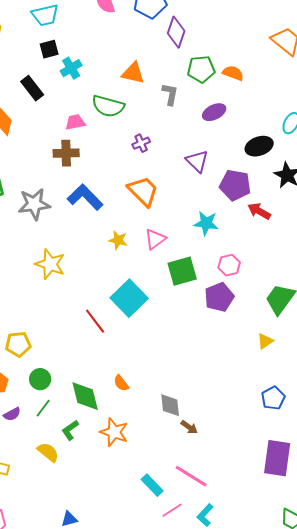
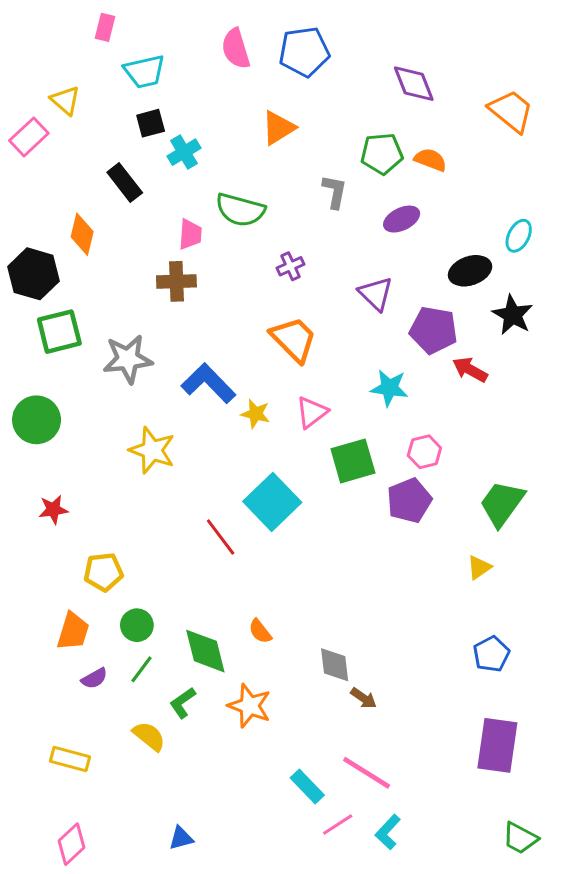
purple diamond: (176, 32) -> (414, 84), moved, turned -40
orange triangle: (133, 73) -> (278, 128), moved, turned -45
pink trapezoid: (75, 122) -> (190, 234), turned 105
blue L-shape: (85, 197) -> (208, 383), moved

